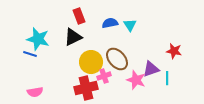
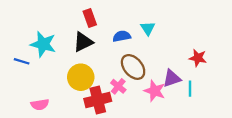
blue semicircle: (110, 23) -> (122, 36), moved
blue line: (30, 54) -> (22, 61), moved
yellow circle: (91, 62) -> (81, 77), moved
pink cross: (104, 76) -> (118, 86), turned -32

